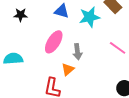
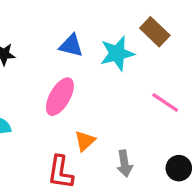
gray arrow: (77, 52) -> (125, 164), moved

